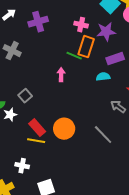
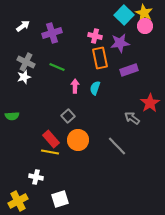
orange rectangle: (86, 47) -> (100, 58), turned -30
green line: (74, 56) -> (57, 67), moved
cyan semicircle: (103, 77) -> (95, 88), moved, turned -64
gray square: (25, 96) -> (68, 116), moved
white star: (10, 115) -> (24, 77), moved

